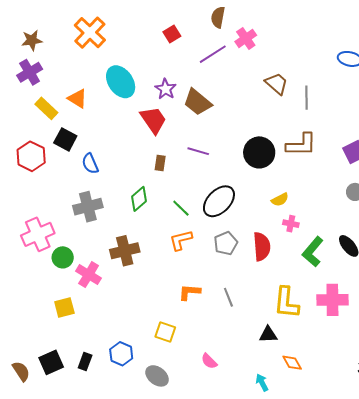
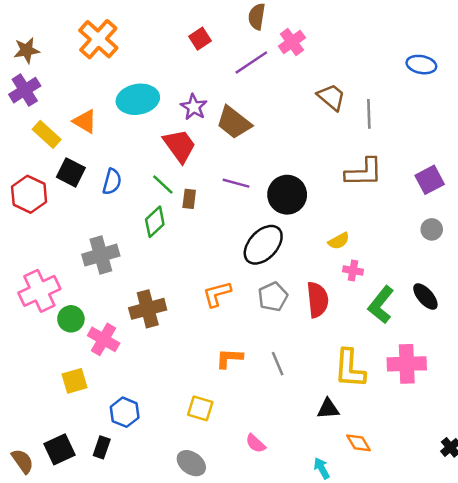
cyan ellipse: (121, 82) -> (138, 99), turned -64
black circle: (259, 152) -> (287, 195), moved
blue semicircle: (90, 164) -> (112, 182), moved, turned -140
green diamond: (139, 199) -> (155, 222), moved
green line: (181, 208) -> (163, 184), moved
blue hexagon: (121, 354) -> (125, 412), moved

